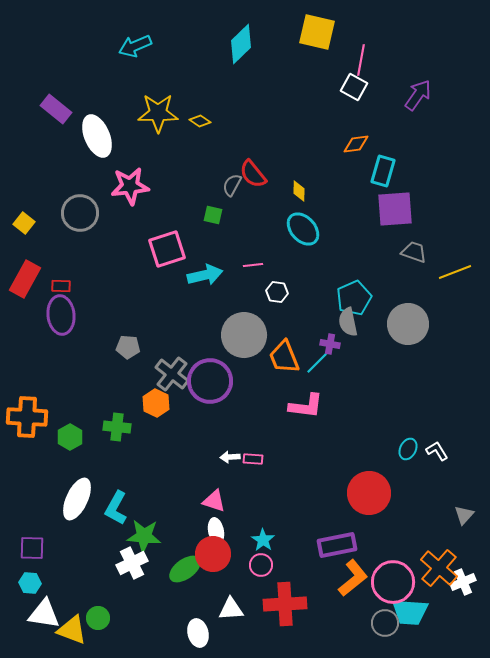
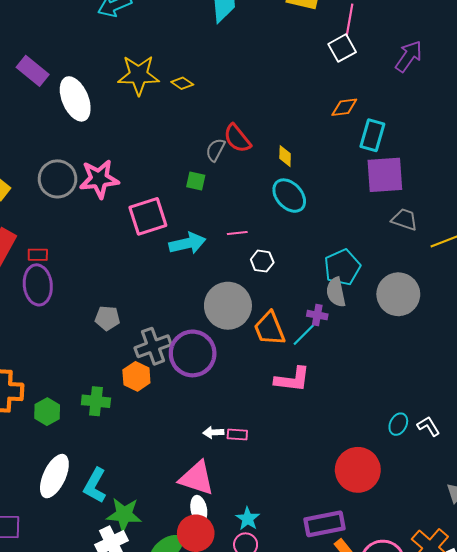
white square: (354, 87) -> (342, 48), turned 32
pink star: (130, 186) -> (99, 179), moved
gray cross: (172, 374) -> (153, 346), turned 32
pink triangle: (214, 501) -> (197, 478), size x1.5

